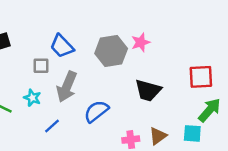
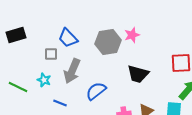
blue line: (52, 126) -> (60, 103), turned 64

